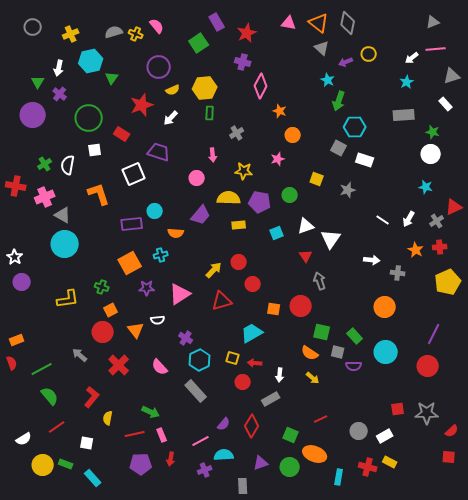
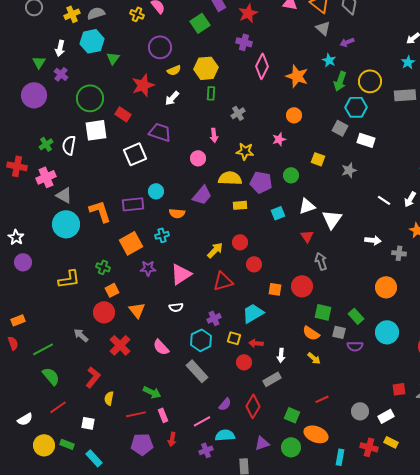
gray semicircle: (114, 32) -> (96, 13), moved
yellow circle: (369, 54) -> (370, 81), moved, size x1.5
orange star: (280, 111) -> (297, 76), moved, size x1.6
white square: (95, 150) -> (96, 130), size x1.6
orange L-shape: (99, 194) -> (100, 211), moved
white semicircle: (158, 320) -> (176, 307), moved
purple cross: (186, 338) -> (214, 318), moved, turned 32

